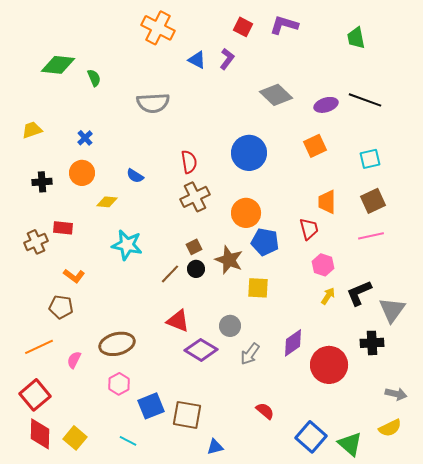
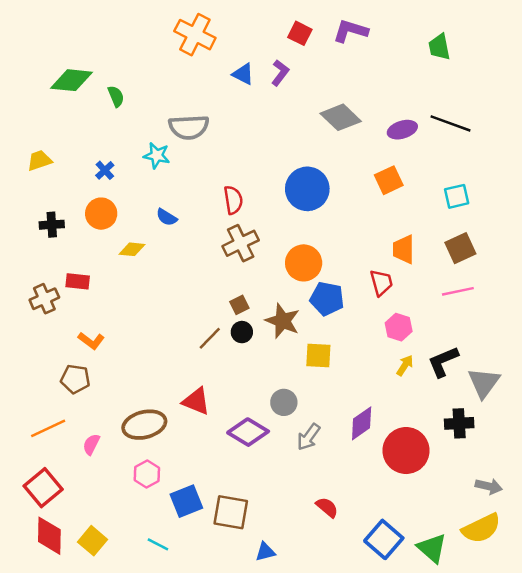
cyan star: (127, 245) -> (157, 156), moved, size x0.7
red triangle: (178, 321) -> (196, 401), moved
yellow semicircle: (390, 428) -> (481, 528), size x1.4

